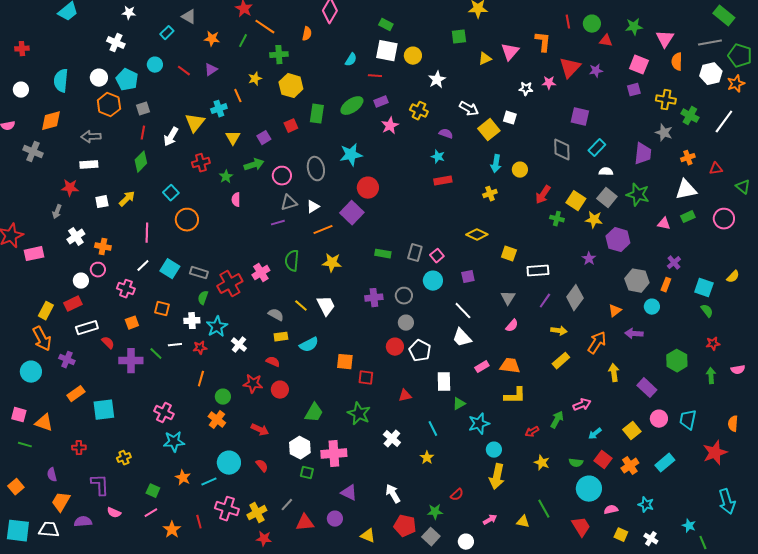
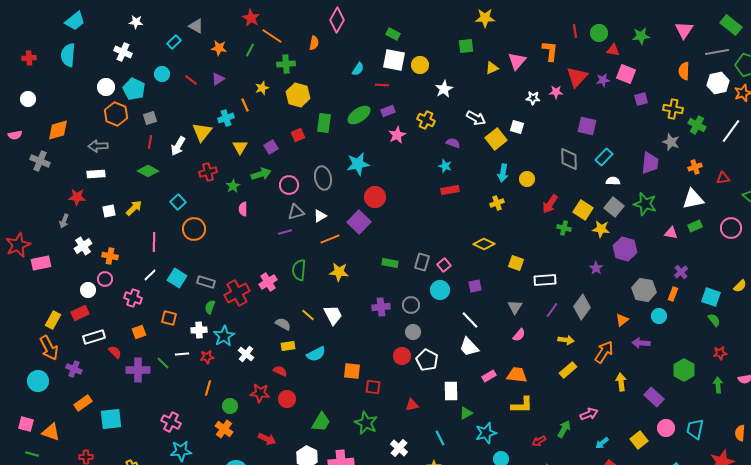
pink triangle: (665, 39) -> (684, 30), moved
pink square: (639, 65) -> (626, 74), moved
cyan semicircle: (61, 81) -> (68, 55), moved
green diamond: (141, 162) -> (148, 171), turned 75

